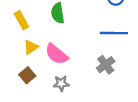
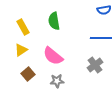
yellow triangle: (31, 47) -> (21, 50), moved

